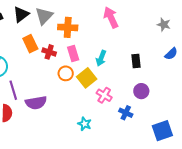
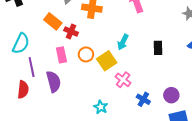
orange rectangle: (30, 44) -> (53, 21), turned -30
pink rectangle: (73, 54) -> (61, 55), moved
purple circle: (141, 91) -> (171, 95), moved
purple semicircle: (36, 103) -> (53, 82), turned -100

